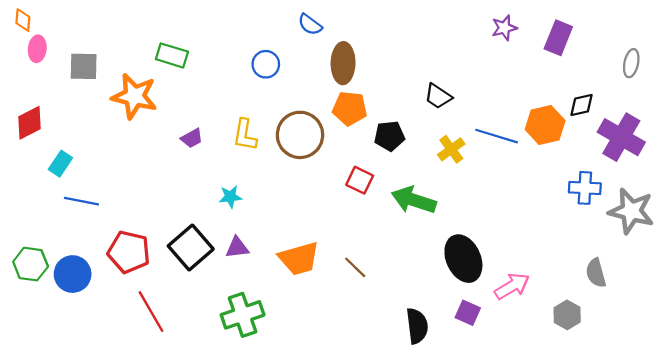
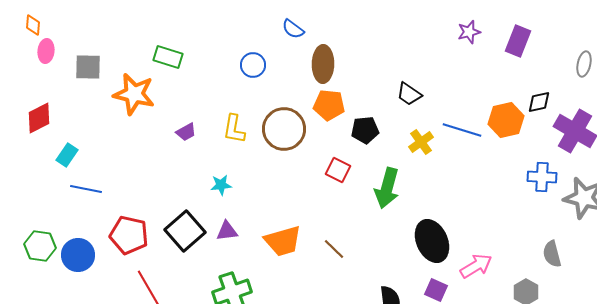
green arrow: (414, 200) -> (387, 188), turned -93

